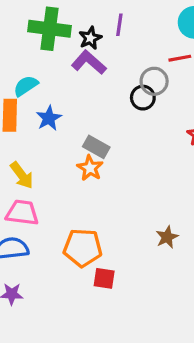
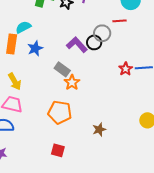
purple L-shape: (89, 62) -> (77, 45), moved
orange star: (90, 168) -> (72, 82), moved
orange pentagon: (83, 248) -> (60, 112), moved

